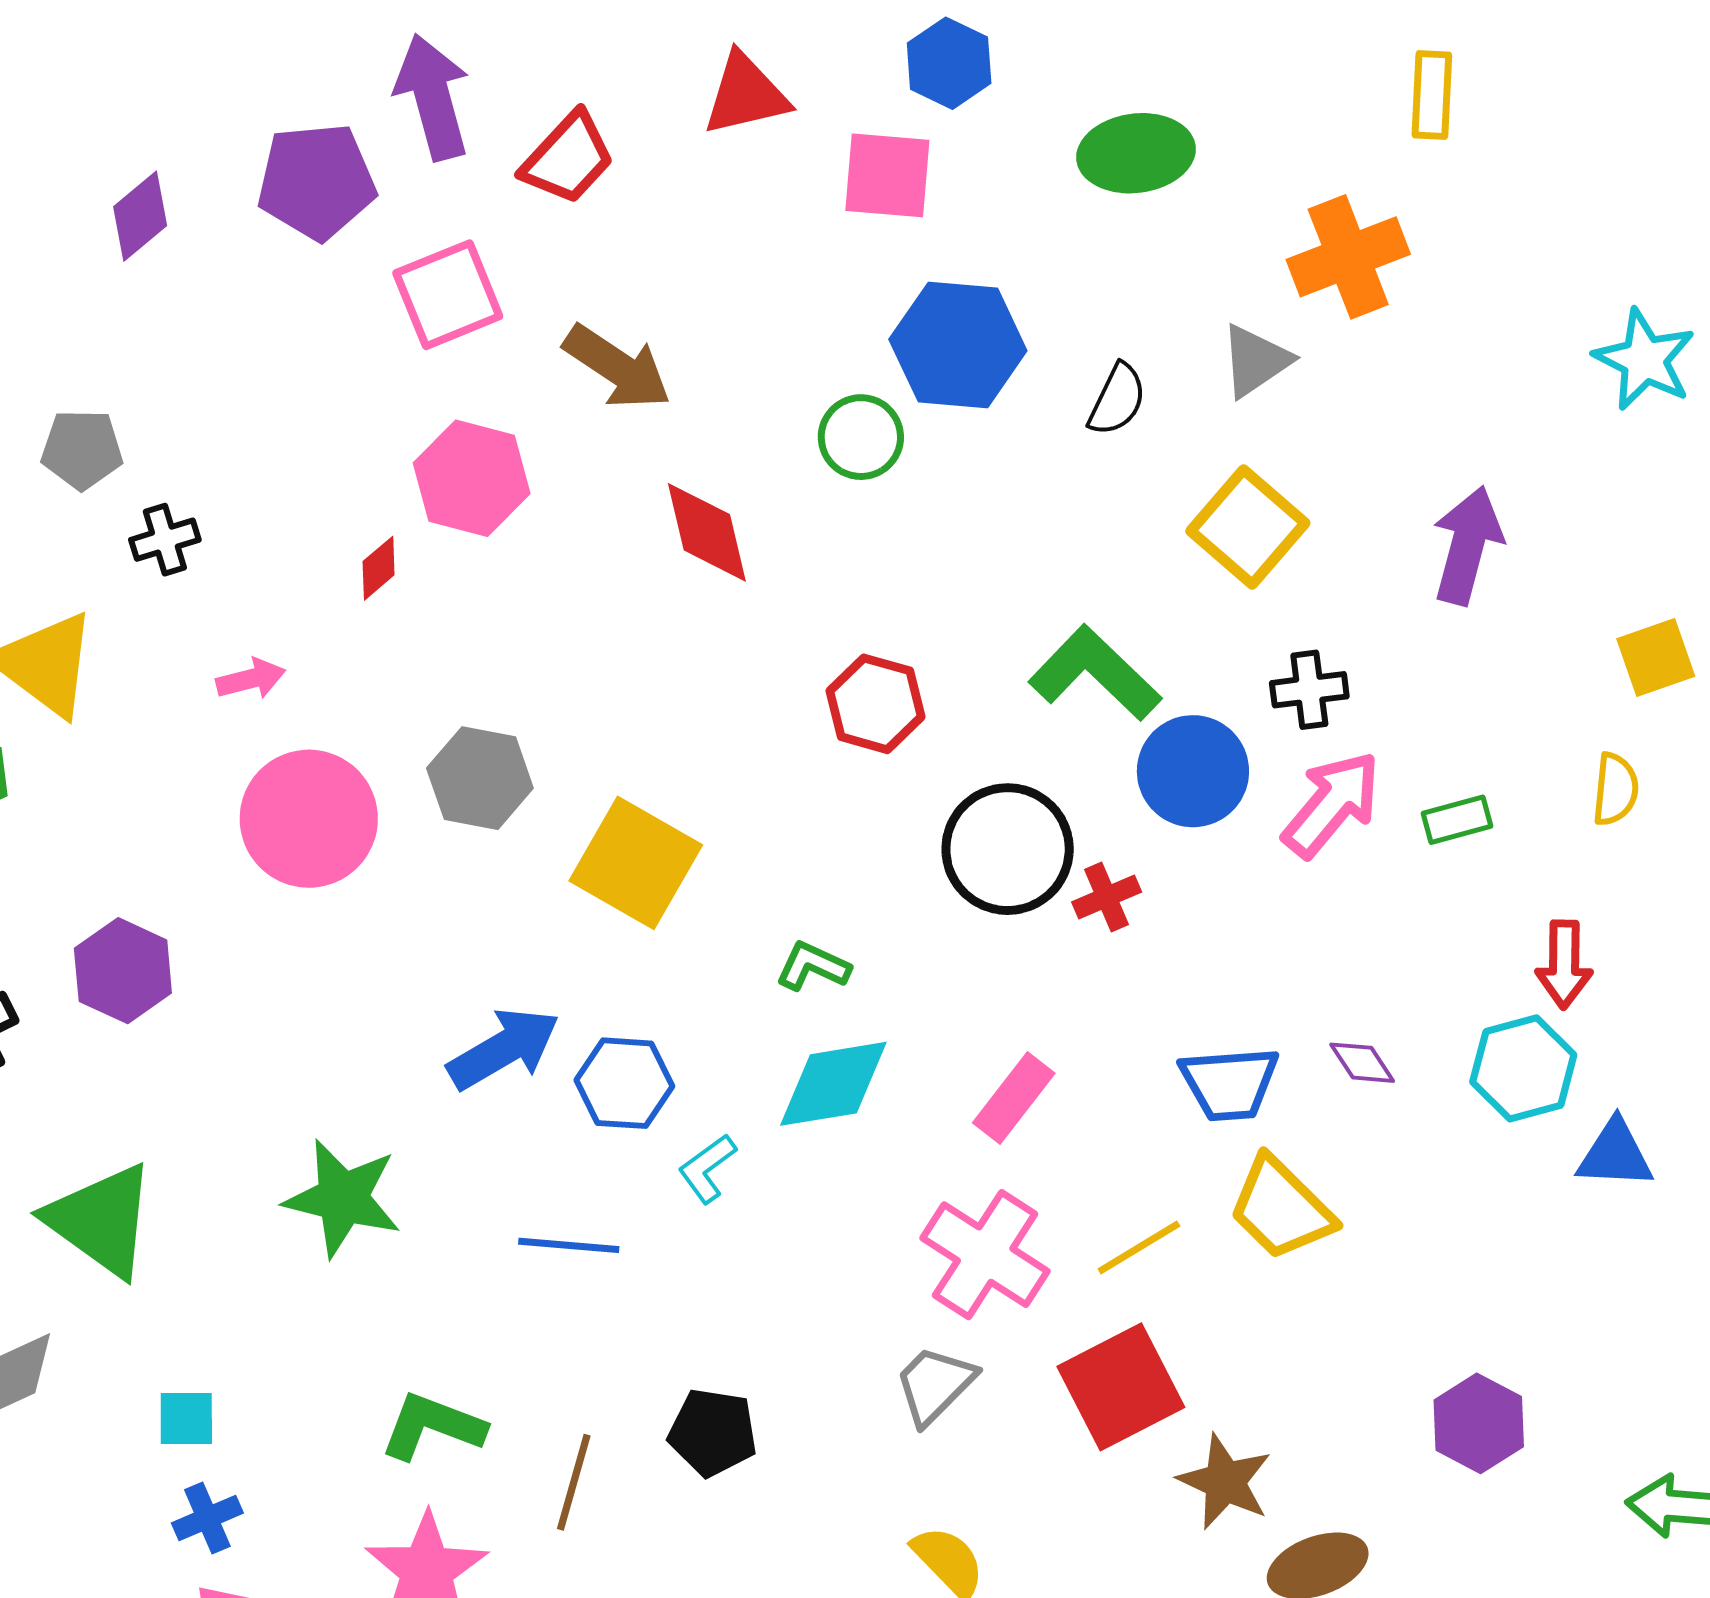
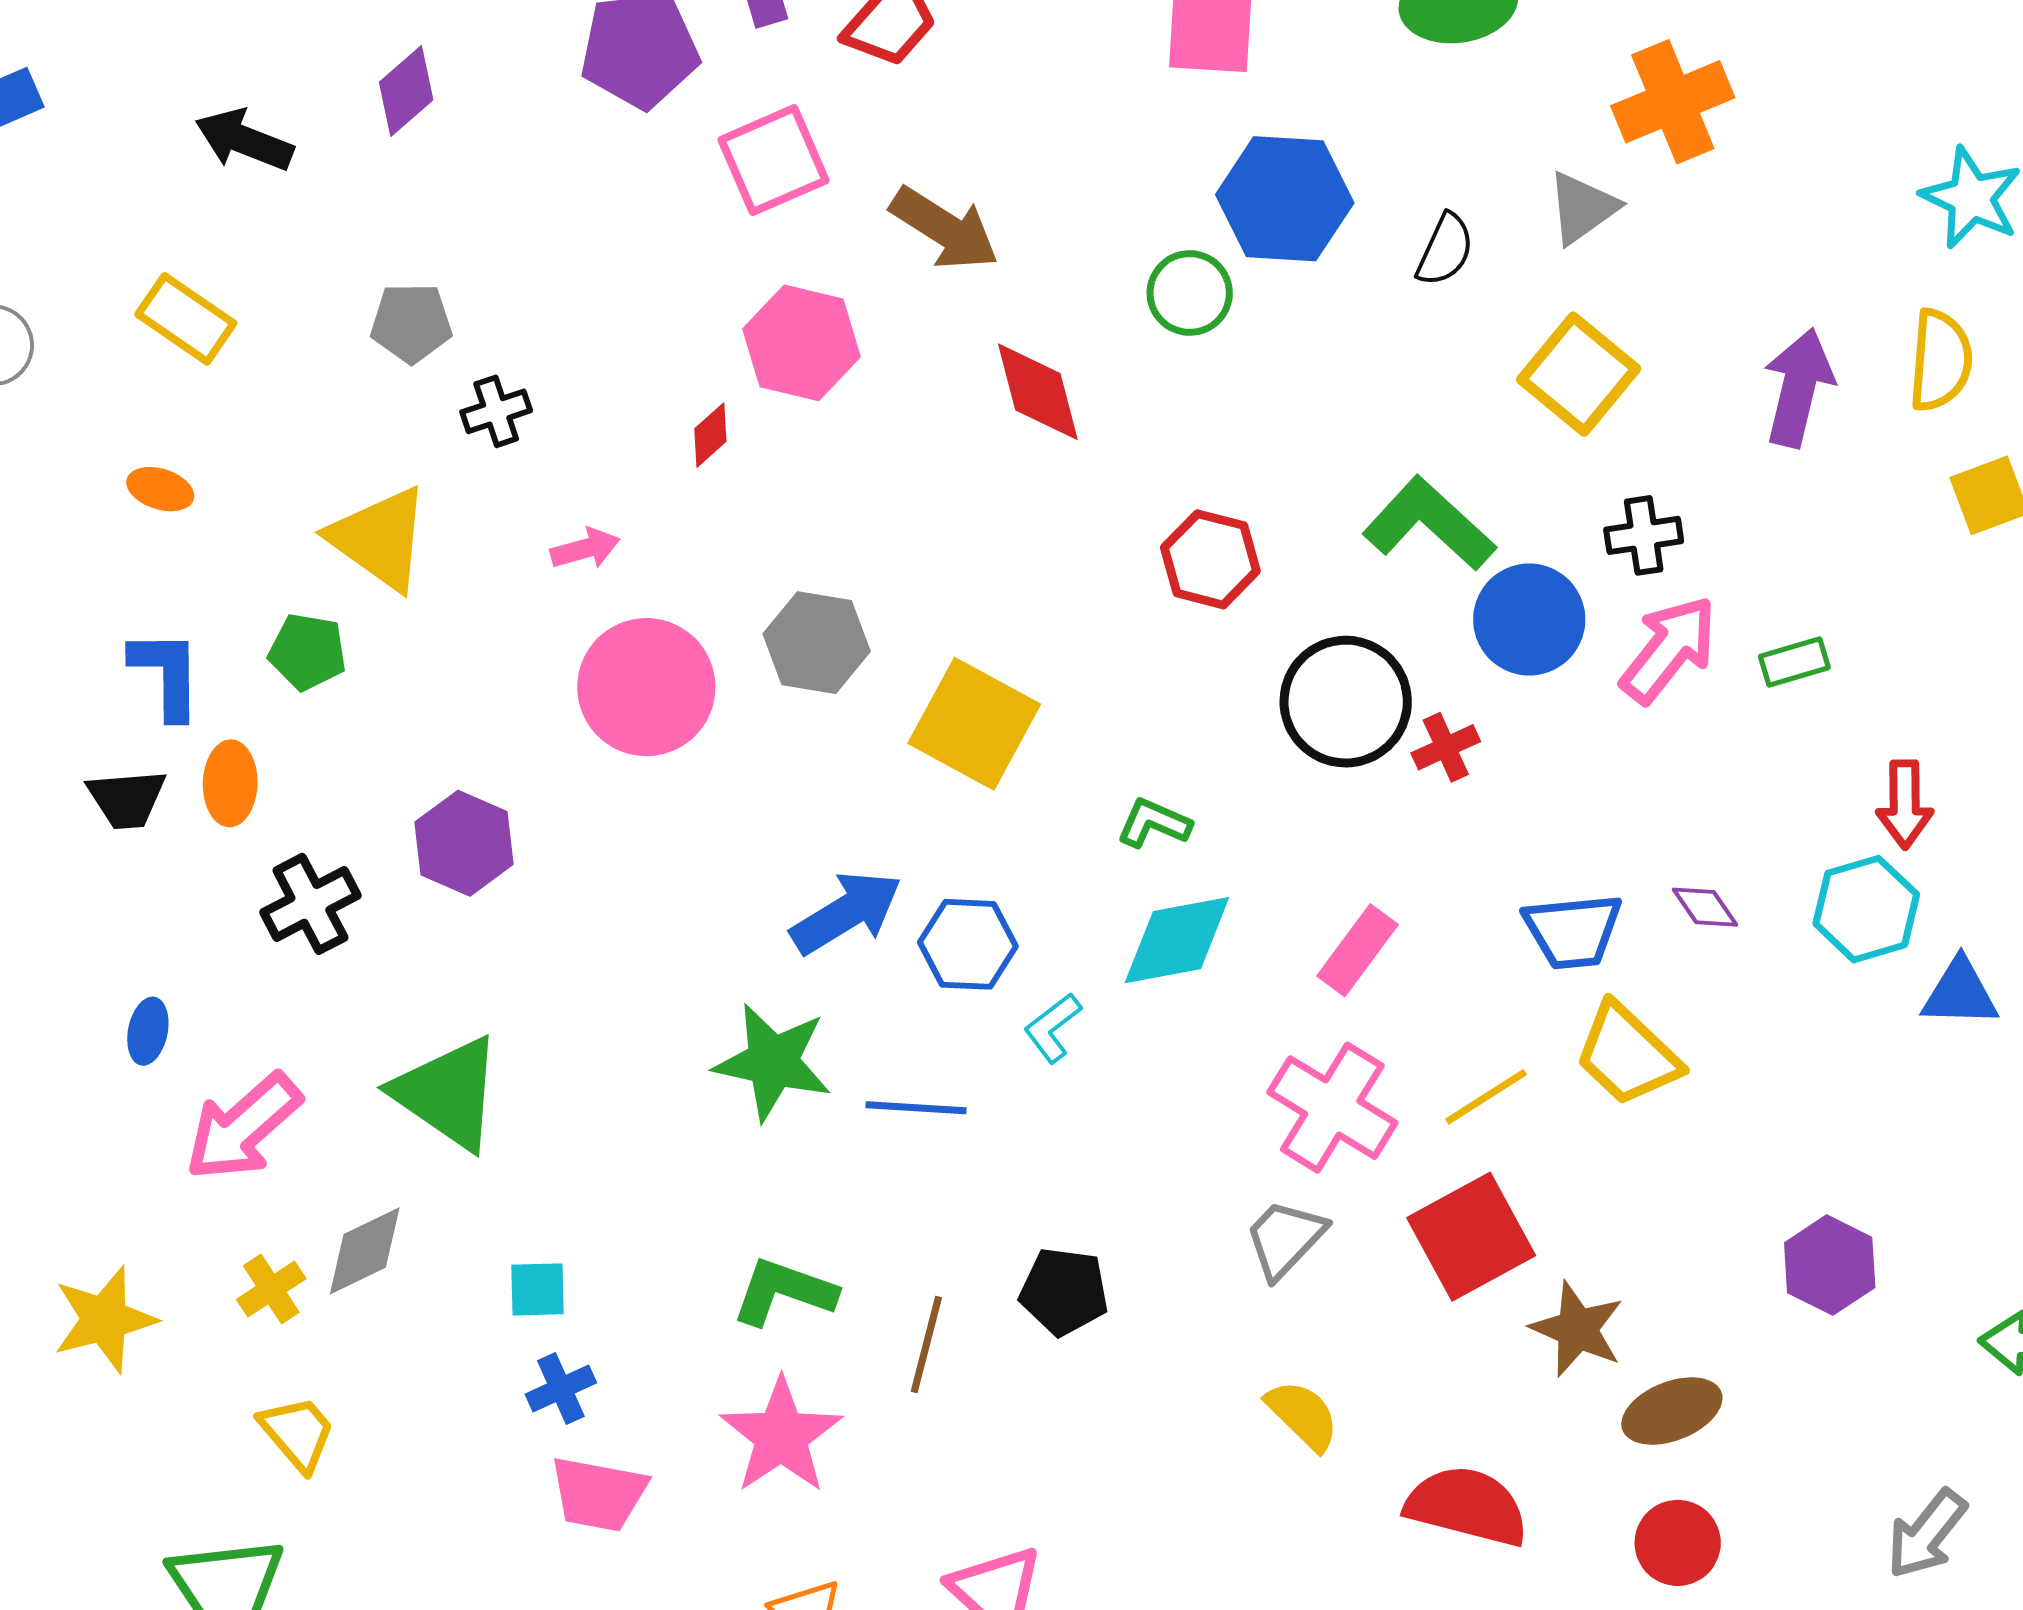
purple diamond: (140, 216) -> (406, 91), moved
yellow semicircle: (1615, 789) -> (1940, 360), moved, size x1.4
green star: (343, 1198) -> (773, 1062), moved

